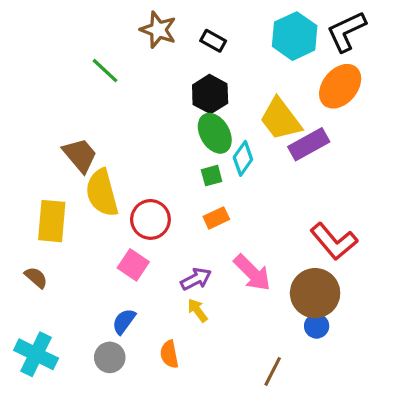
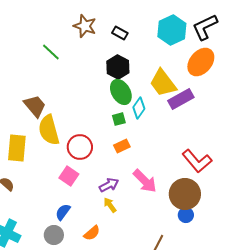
orange semicircle: (169, 354) -> (92, 233), turned -120

